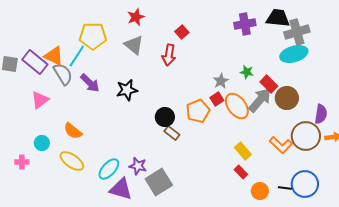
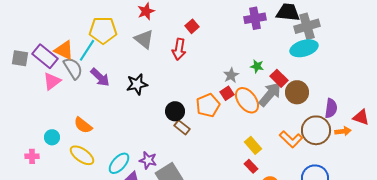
pink triangle: (40, 100) -> (52, 81), moved

